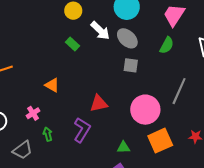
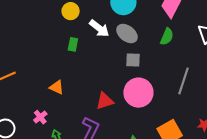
green rectangle: (73, 44) -> (73, 44), turned 64
pink circle: (145, 110) -> (138, 93), moved

